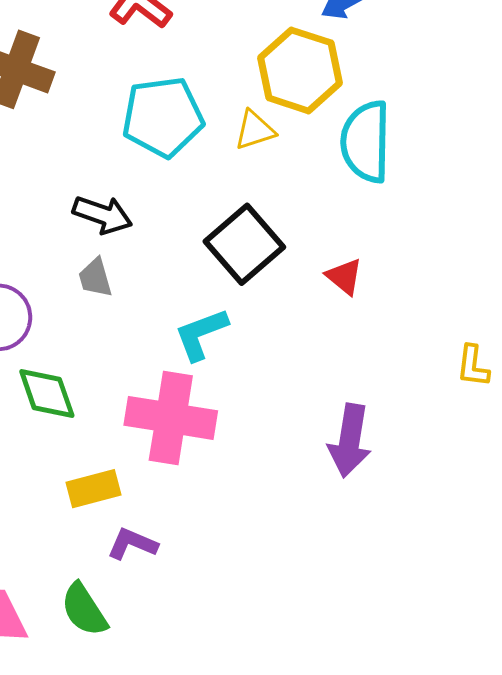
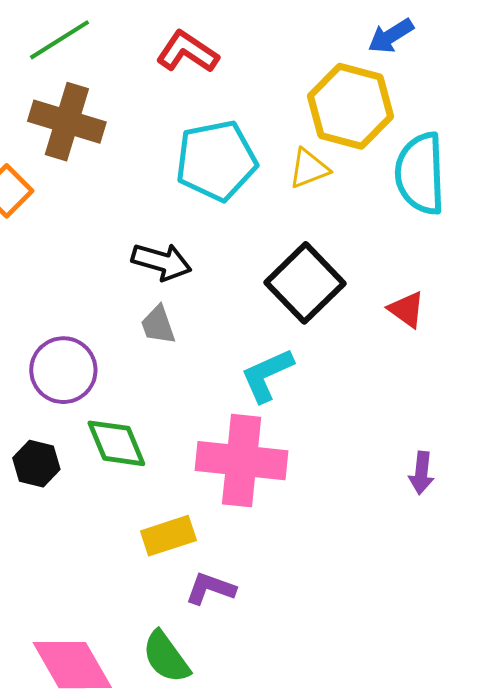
purple arrow: (350, 441) -> (421, 473), size x0.6

